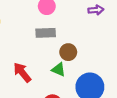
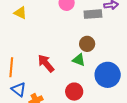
gray rectangle: (46, 33) -> (93, 14), moved

